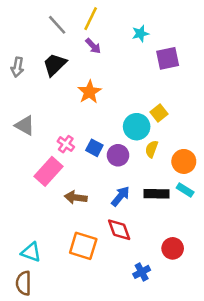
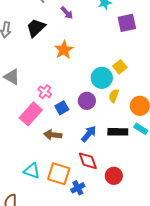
blue square: (94, 148) -> (62, 108), moved, turned 32
red circle: (173, 248) -> (114, 176), moved
cyan triangle: (31, 252) -> (32, 171), moved
blue cross: (142, 272) -> (78, 188), moved

